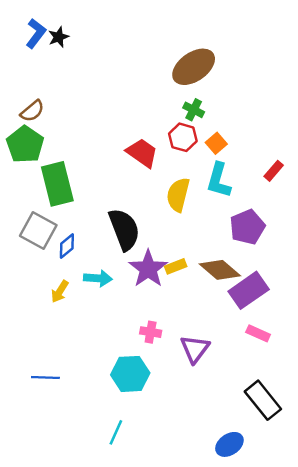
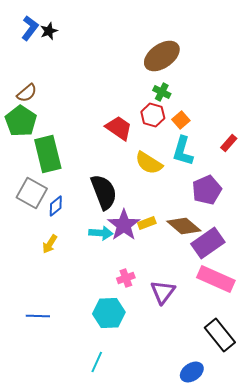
yellow semicircle: (178, 195) -> (149, 163), turned -72
cyan arrow: (98, 278) -> (101, 233), moved
pink cross: (151, 332) -> (126, 278), turned -30
pink rectangle: (258, 333) -> (216, 279), size x1.8

